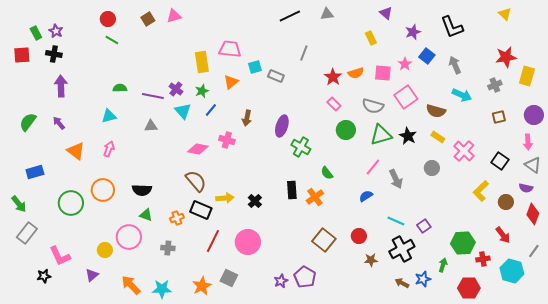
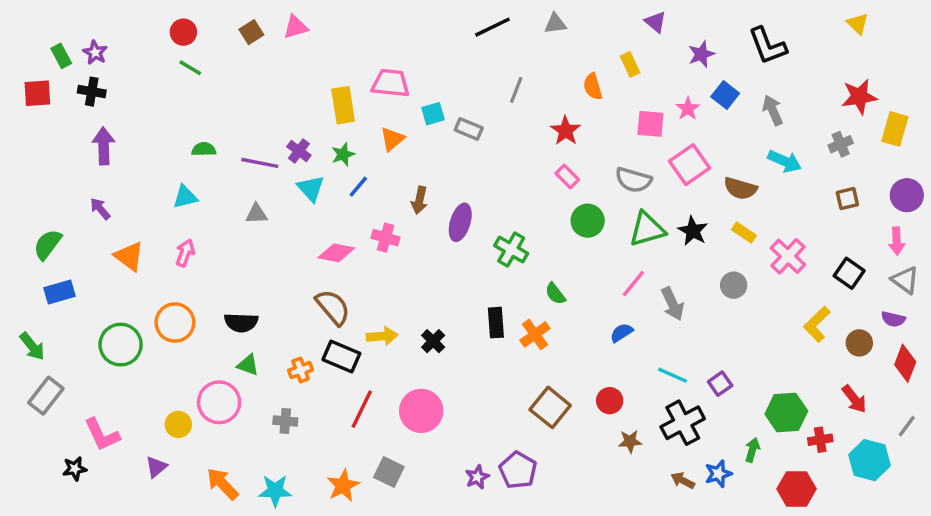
orange semicircle: (356, 73) -> (593, 86), moved, turned 91
green semicircle: (28, 122) -> (48, 244), moved
purple ellipse: (282, 126) -> (460, 222), moved

